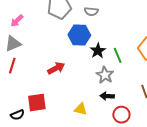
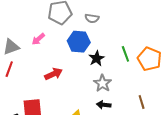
pink arrow: (17, 21) -> (38, 39), moved
green line: (118, 55) -> (125, 54), moved

